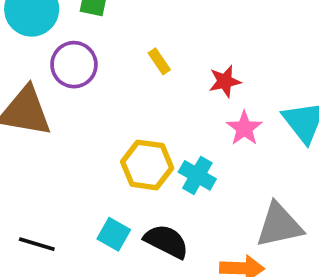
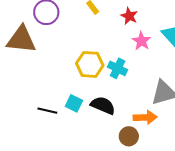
red star: (225, 81) -> (129, 16), turned -30
black line: (37, 244) -> (47, 111), moved

